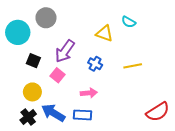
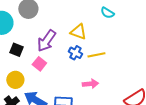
yellow triangle: (104, 33) -> (78, 32), moved
yellow line: (133, 66) -> (96, 55), moved
pink arrow: (89, 93) -> (90, 84), moved

